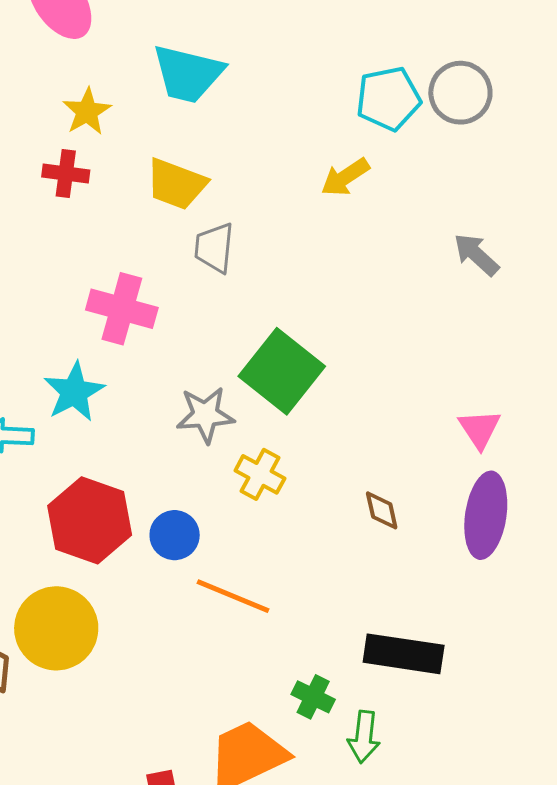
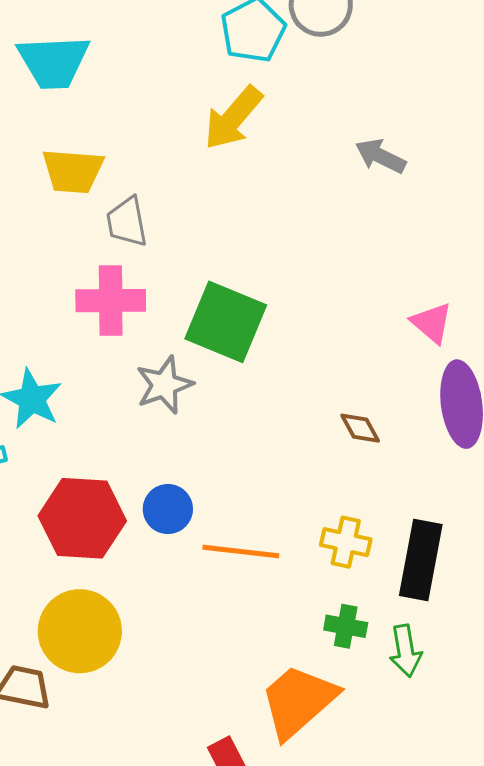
yellow arrow: (345, 177) -> (233, 118), size x1.4
pink cross: (122, 309) -> (111, 301), moved
yellow cross: (260, 474) -> (346, 542), moved
black rectangle: (404, 654) -> (421, 560), turned -72

